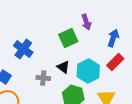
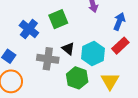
green square: (68, 38) -> (58, 19), moved
gray cross: (43, 78) -> (48, 59), size x1.5

